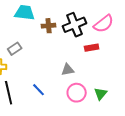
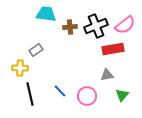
red rectangle: (92, 48) -> (113, 49), size x1.5
gray triangle: (68, 70) -> (107, 75), moved
pink circle: (77, 93) -> (87, 96), moved

